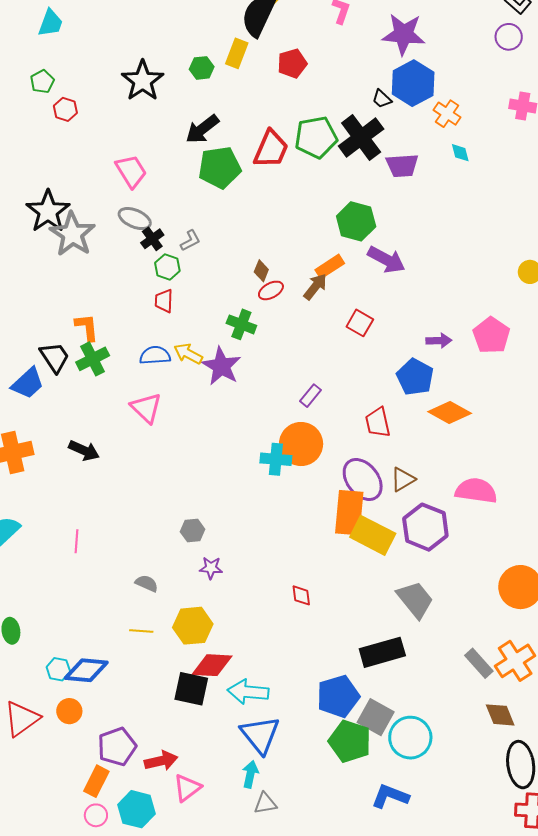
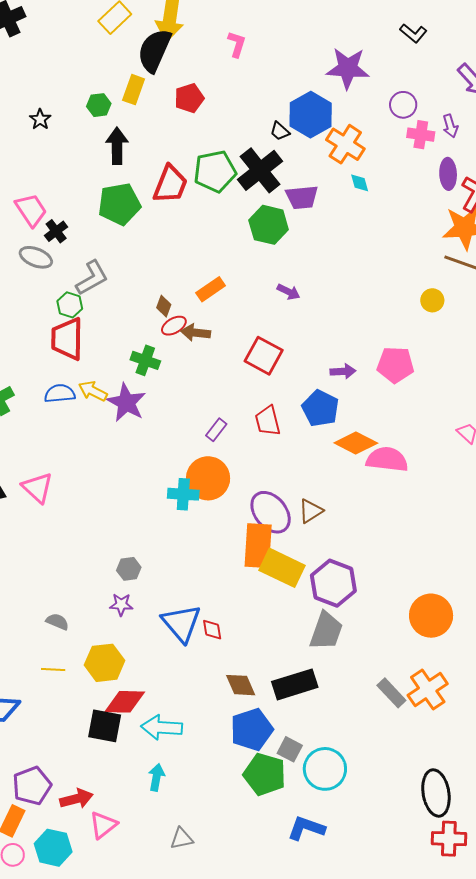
purple star: (404, 34) -> (348, 68), moved
purple circle: (509, 37) -> (403, 105), moved
black star: (143, 81) -> (40, 119), size x0.5
orange cross: (447, 114) -> (345, 144), size x1.4
black arrow: (202, 129) -> (117, 146), moved, turned 129
green hexagon: (356, 221) -> (269, 225), moved
black cross: (152, 239) -> (56, 231), moved
gray L-shape: (190, 241) -> (92, 278), size x1.6
purple arrow: (386, 260) -> (289, 292), size x0.6
orange rectangle: (330, 267) -> (211, 289), moved
brown arrow: (315, 287) -> (196, 333), moved, turned -120
red trapezoid: (164, 301) -> (67, 339), size x1.8
red square: (360, 323) -> (264, 356), size x1.4
pink pentagon: (491, 335) -> (395, 365), turned -30
pink triangle: (146, 408) -> (37, 488), moved
red trapezoid: (378, 422) -> (268, 421), moved
pink semicircle: (476, 491) -> (387, 459), moved
purple hexagon: (425, 527) -> (333, 583), moved
gray hexagon: (193, 530) -> (129, 569), moved
gray trapezoid: (415, 600) -> (326, 631), turned 60
brown diamond: (500, 715) -> (241, 685), moved
gray square: (376, 717) -> (290, 749), size x0.7
blue triangle: (260, 735) -> (181, 623), moved
cyan arrow: (250, 774) -> (156, 777), moved

